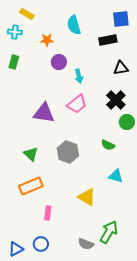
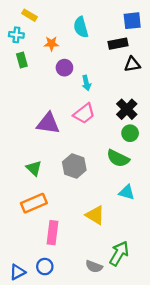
green rectangle: (14, 62) -> (22, 60), moved, turned -32
black triangle: (121, 68) -> (132, 64), moved
green circle: (127, 122) -> (130, 133), moved
green semicircle: (108, 145) -> (118, 158), size x1.5
pink rectangle: (48, 213) -> (52, 233), size x1.5

